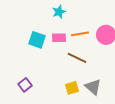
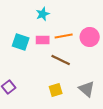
gray triangle: (93, 87) -> (87, 89), moved

